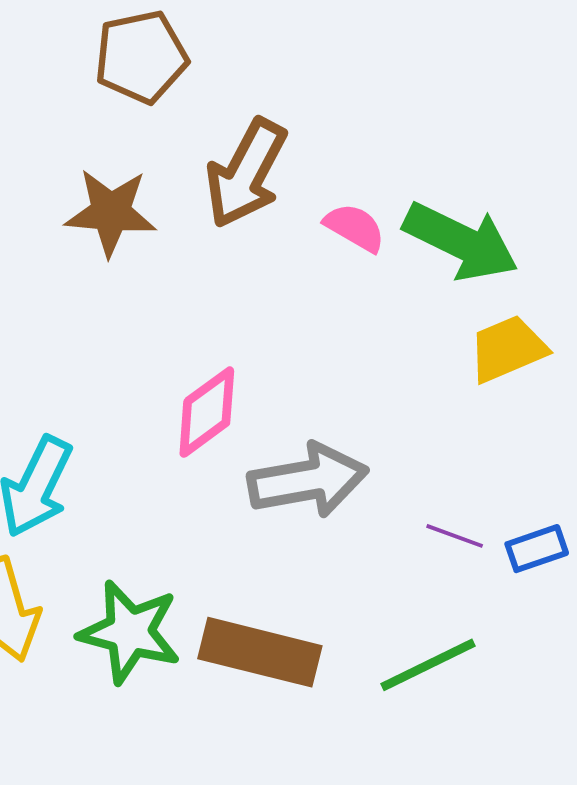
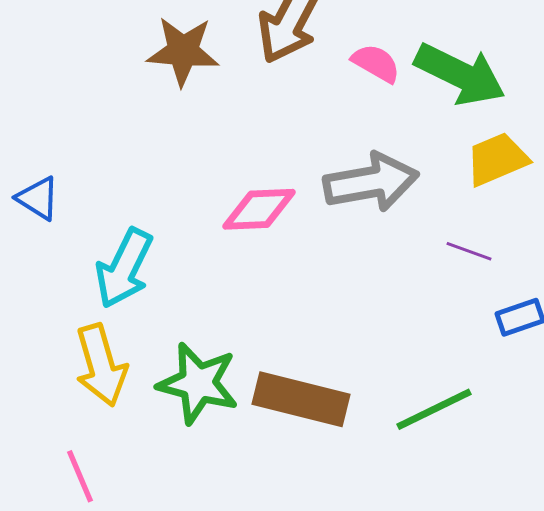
pink diamond: (207, 412) -> (259, 209), turned 34
gray arrow: (308, 480) -> (371, 182), moved
purple line: (455, 536) -> (469, 251), moved

